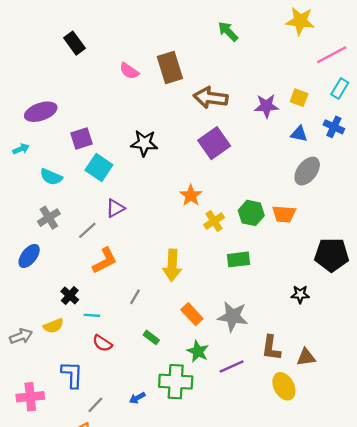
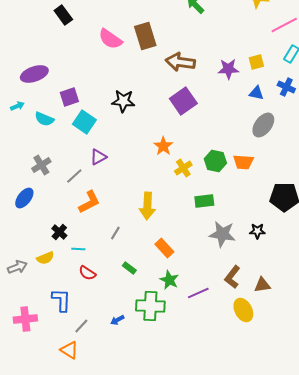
pink semicircle: (129, 71) -> (110, 39), size x1.4
yellow square: (299, 98) -> (256, 62), turned -35
cyan semicircle: (51, 177) -> (44, 119), moved
gray star: (233, 316) -> (222, 234), moved
brown L-shape: (271, 348) -> (232, 277), turned 30

